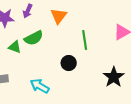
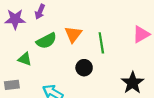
orange triangle: (59, 16) -> (73, 34), moved
green triangle: (15, 47) -> (25, 59), moved

